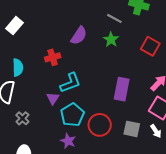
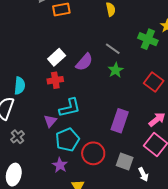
gray line: (114, 18) -> (113, 49), moved
white rectangle: (15, 26) -> (57, 57), moved
white arrow: (156, 131) -> (143, 174), moved

